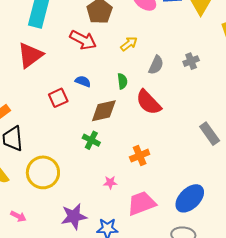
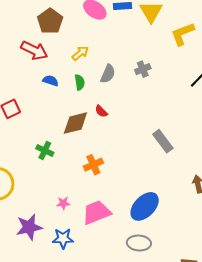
blue semicircle: (83, 81) -> (51, 81), moved
green semicircle: (122, 81) -> (80, 82), moved
red semicircle: (149, 102) -> (101, 111), size x0.5
brown diamond: (104, 111) -> (75, 123), moved
pink star: (110, 182) -> (63, 203), moved

